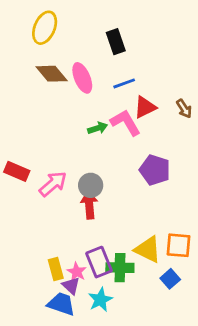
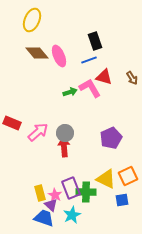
black rectangle: (116, 42) -> (95, 41), moved
red triangle: (145, 107) -> (104, 77), turned 42
purple pentagon: (155, 170) -> (111, 138), moved, turned 30
orange square: (179, 245) -> (128, 176), turned -30
blue square: (170, 279) -> (122, 200), turned 32

